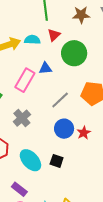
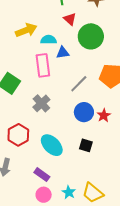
red triangle: (54, 35) -> (70, 19), turned -32
cyan semicircle: (32, 40) -> (49, 40), moved
pink rectangle: (25, 80) -> (43, 65), turned -35
black square: (57, 161) -> (86, 145), moved

